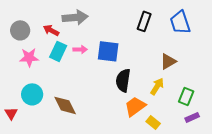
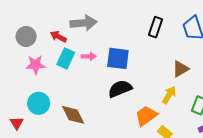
black semicircle: (123, 80) -> (120, 89), moved, turned 60

